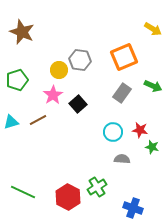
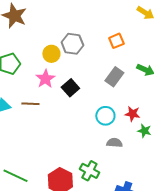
orange square: (124, 57) -> (116, 41), size x0.6
brown line: (38, 120) -> (30, 104), turned 30
green cross: (97, 187) -> (89, 171), turned -30

